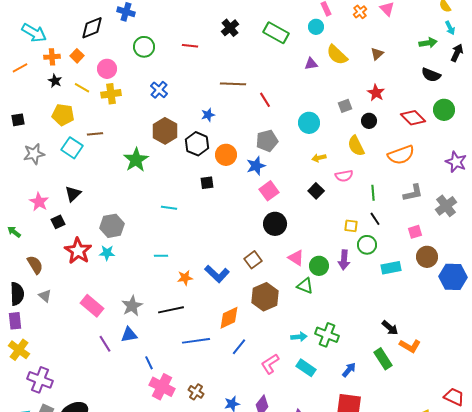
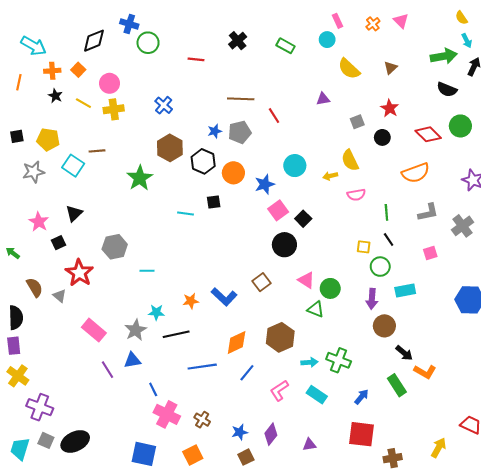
green rectangle: (276, 33) -> (285, 46), size x0.7
green arrow: (428, 43) -> (444, 56), size x1.4
green circle: (144, 47) -> (148, 43), moved
purple triangle: (311, 64) -> (323, 99), moved
orange line: (20, 68) -> (19, 82), turned -49
yellow pentagon: (63, 115) -> (48, 140), moved
cyan circle: (309, 123) -> (295, 166), moved
gray pentagon: (267, 141) -> (240, 132), moved
yellow semicircle: (356, 146) -> (350, 160), moved
black square: (316, 191) -> (303, 219), moved
cyan line: (169, 208) -> (186, 213), moved
cyan star: (107, 253) -> (156, 312), moved
cyan line: (161, 256) -> (147, 271), moved
brown circle: (427, 257) -> (384, 326), moved
purple arrow: (344, 260) -> (372, 299), moved
gray triangle: (45, 296) -> (60, 296), moved
brown hexagon: (265, 297) -> (280, 337), moved

